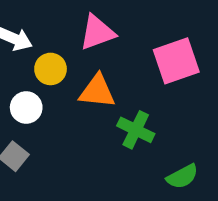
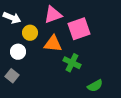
pink square: (176, 61) -> (79, 29), moved

